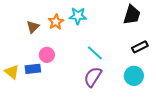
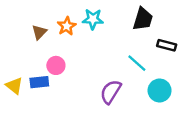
black trapezoid: (132, 15) -> (143, 19), moved
black rectangle: (140, 47) -> (167, 45), moved, turned 42
cyan line: (95, 53) -> (137, 63), moved

